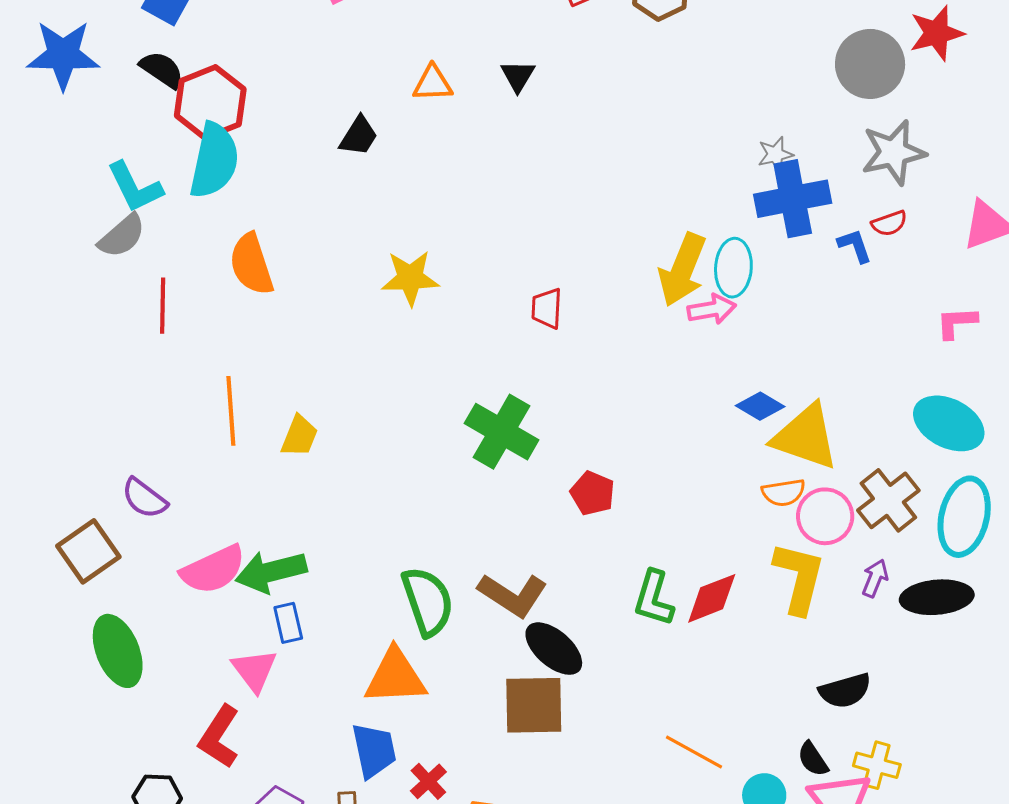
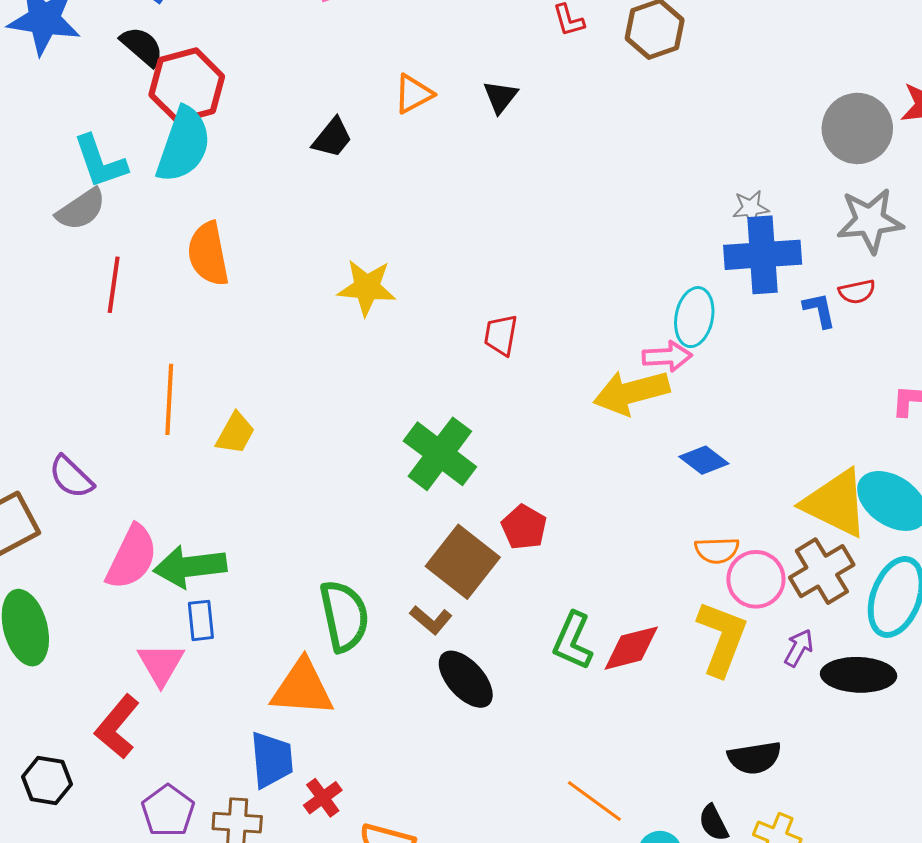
orange triangle: (433, 83) -> (413, 94), turned -33
yellow arrow: (682, 270) -> (631, 392), moved, turned 46
yellow triangle: (805, 437) -> (835, 503), moved
pink semicircle: (213, 570) -> (132, 557), turned -46
brown L-shape: (513, 595) -> (431, 620), size x0.6
brown square: (534, 705) -> (463, 562), moved, turned 32

